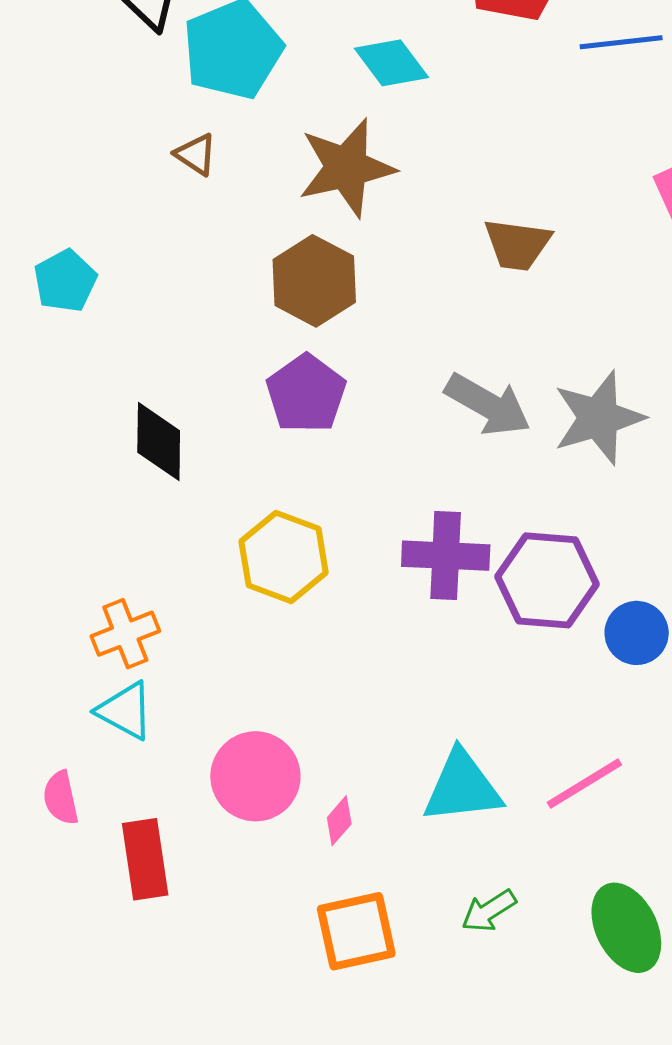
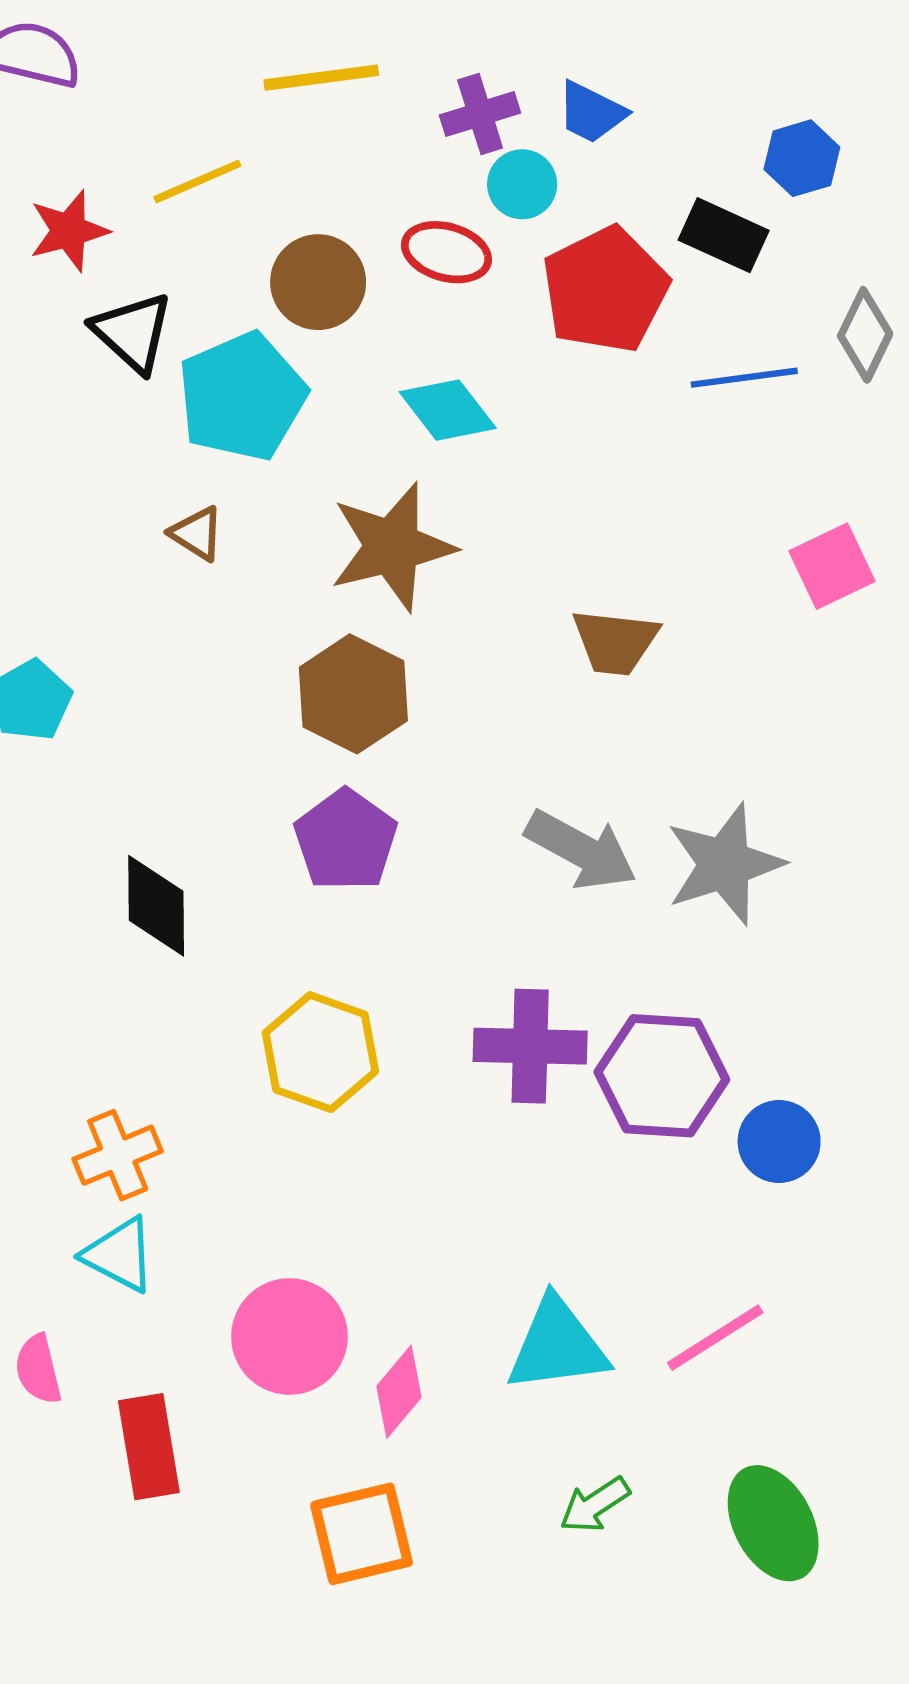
pink diamond: (339, 821) -> (399, 1392), size x1.4
orange square: (356, 931) -> (362, 1534), moved

